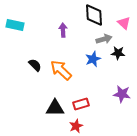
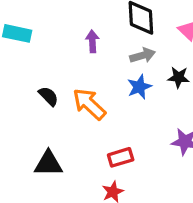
gray arrow: (104, 39) -> (143, 55), moved
black triangle: (55, 108) -> (48, 164), moved

